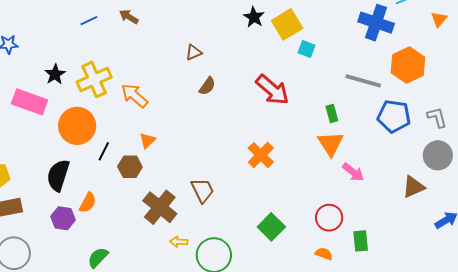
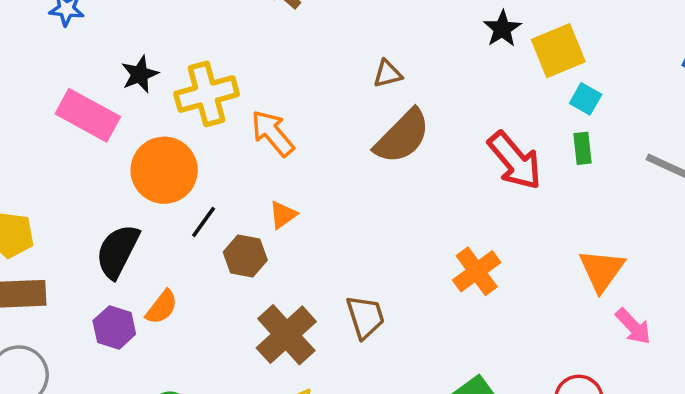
brown semicircle: (207, 86) -> (402, 136), size x1.8
green rectangle: (332, 114) -> (582, 148), moved

